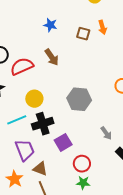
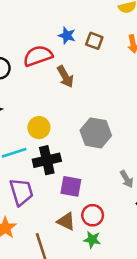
brown square: (83, 34) -> (94, 41), moved
red semicircle: (22, 66) -> (38, 56), moved
purple square: (63, 142) -> (71, 186), turned 36
brown triangle: (40, 169) -> (66, 221), moved

